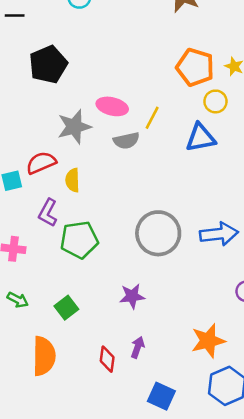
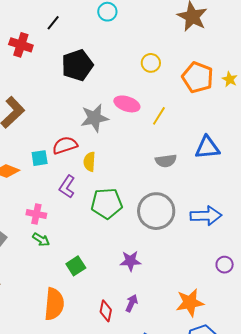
black line: (15, 15) -> (53, 23), turned -56
yellow circle: (215, 101) -> (151, 63), moved
blue triangle: (201, 138) -> (207, 148), moved
gray semicircle: (126, 141) -> (166, 161), moved
green pentagon: (79, 240) -> (107, 203), moved
green arrow: (18, 300) -> (41, 240), moved

